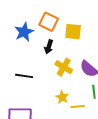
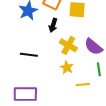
yellow star: (62, 97) -> (67, 67), moved

